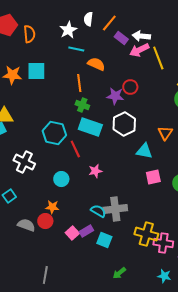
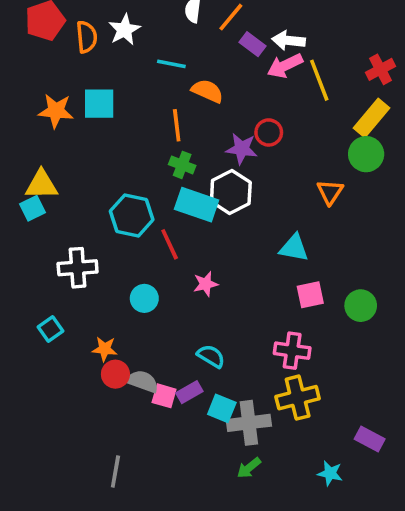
white star: (68, 30) -> (124, 30), moved
white hexagon: (124, 124) -> (231, 192), moved
orange triangle: (165, 133) -> (330, 192), moved
white cross: (24, 162) -> (78, 268), turned -30
orange star: (52, 207) -> (105, 349), moved
gray cross: (115, 209) -> (249, 423), moved
gray semicircle: (26, 225) -> (142, 381), moved
pink square: (72, 233) -> (164, 396), turned -32
yellow cross: (146, 234) -> (298, 398), turned -30
pink cross: (163, 243) -> (292, 351), moved

